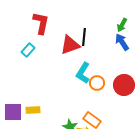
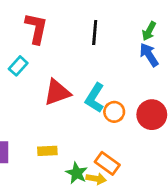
black line: (84, 37) -> (95, 33), moved
red triangle: (70, 45) -> (57, 92), moved
yellow rectangle: (33, 110) -> (47, 151), moved

